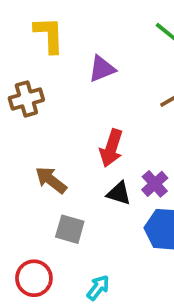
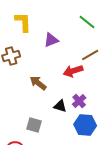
red arrow: (111, 148) -> (73, 71), moved, turned 54
brown arrow: (51, 180) -> (38, 83), moved

